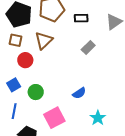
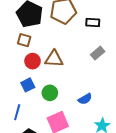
brown triangle: (44, 40) -> (54, 59), moved, turned 42
blue square: (14, 85) -> (28, 85), moved
green circle: (36, 92) -> (50, 93), moved

